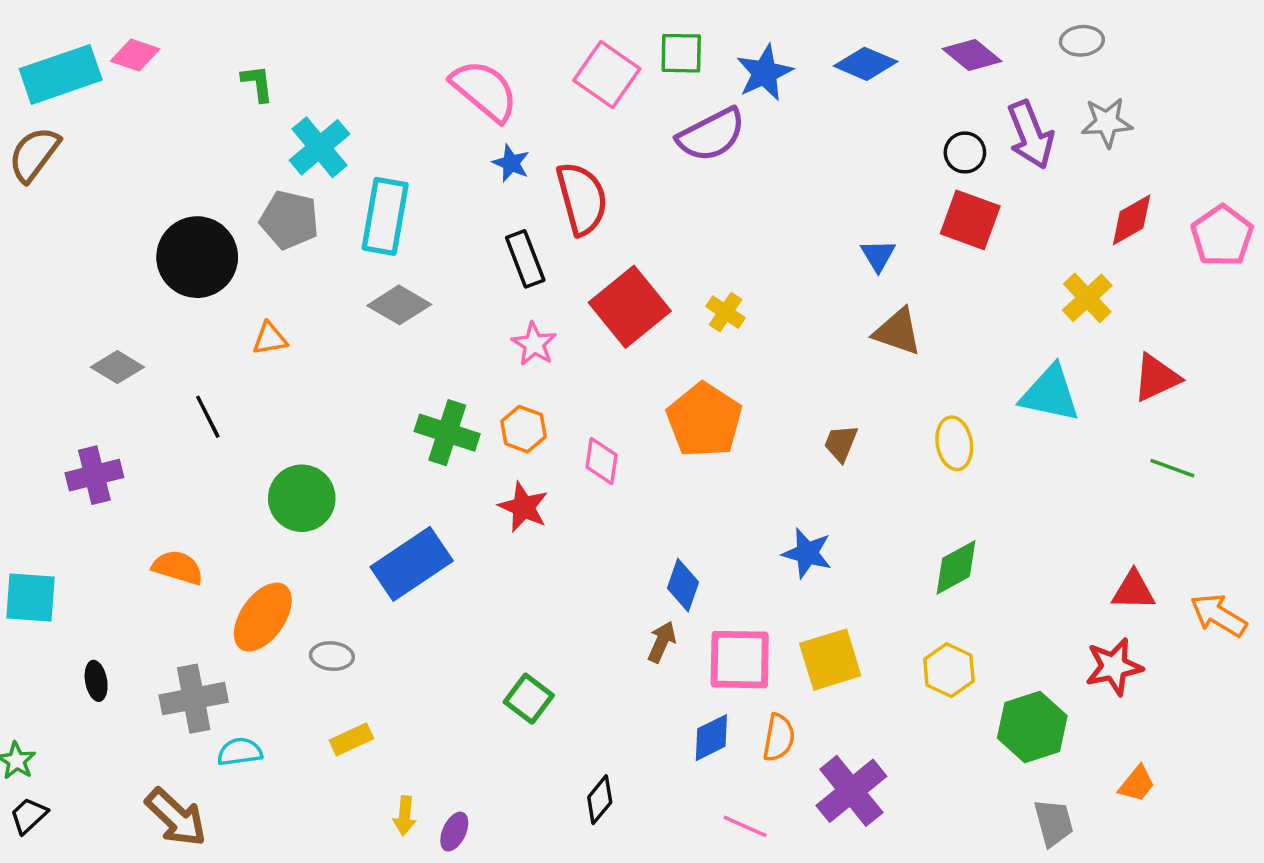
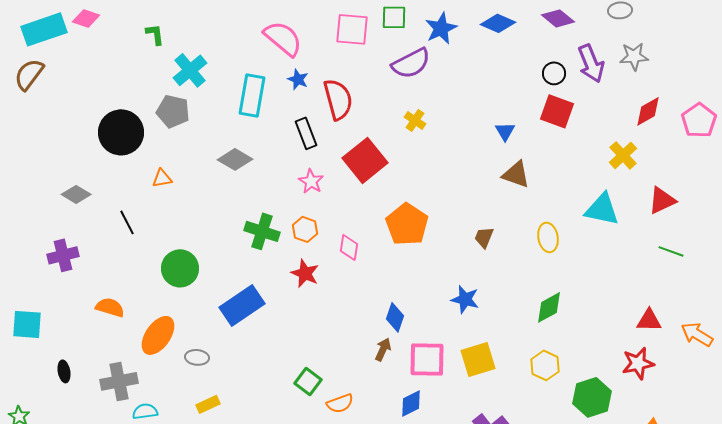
pink square: (607, 74) -> (352, 29), turned -30
cyan rectangle: (385, 216) -> (252, 95), moved
yellow cross: (726, 312) -> (415, 120), moved
orange semicircle: (779, 738) -> (340, 403), moved, turned 60

